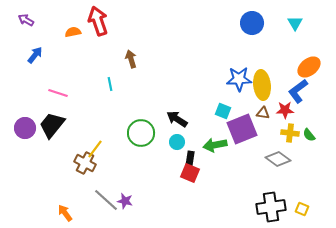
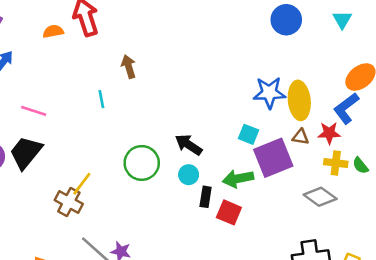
red square: (190, 173) -> (229, 212), moved

